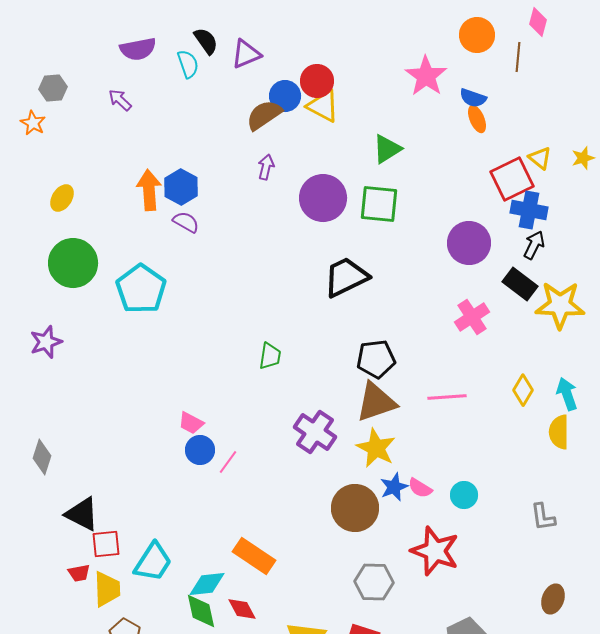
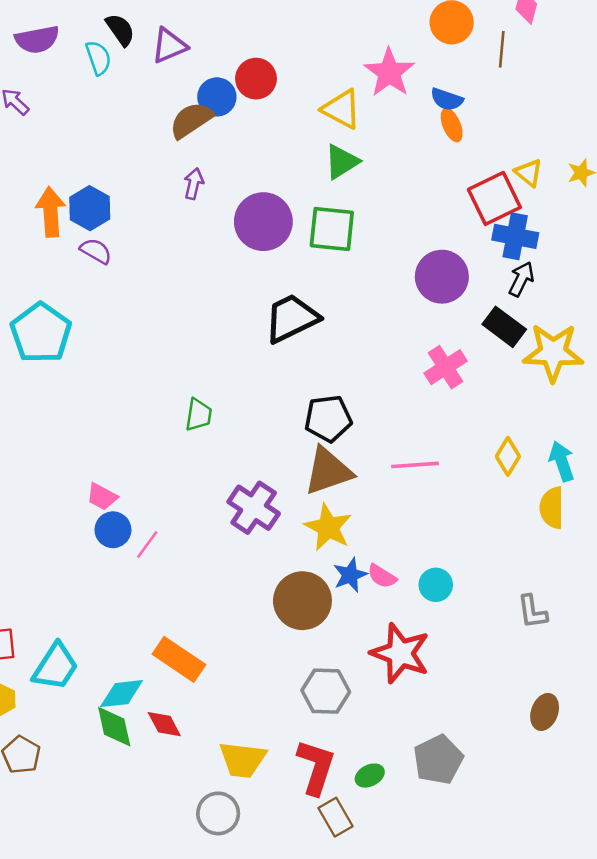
yellow triangle: (323, 106) -> (342, 109), moved

